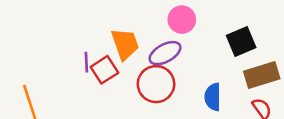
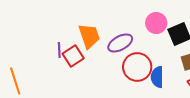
pink circle: (182, 20) -> (156, 23), moved
red circle: (156, 84) -> (137, 67), moved

